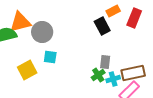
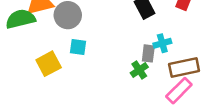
cyan cross: (113, 79) -> (162, 43), moved

